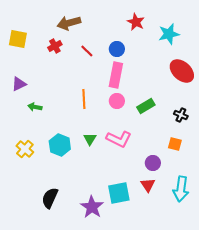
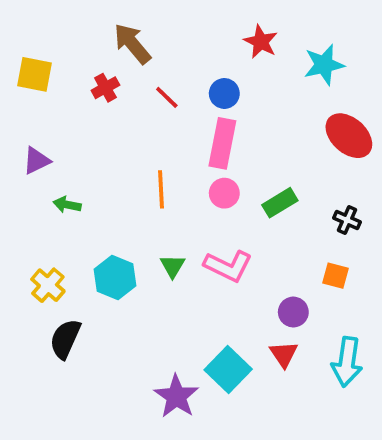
brown arrow: (69, 23) -> (132, 44), turned 65
cyan square: (119, 193) -> (228, 370), turned -35
black semicircle: (50, 198) -> (65, 339), moved

